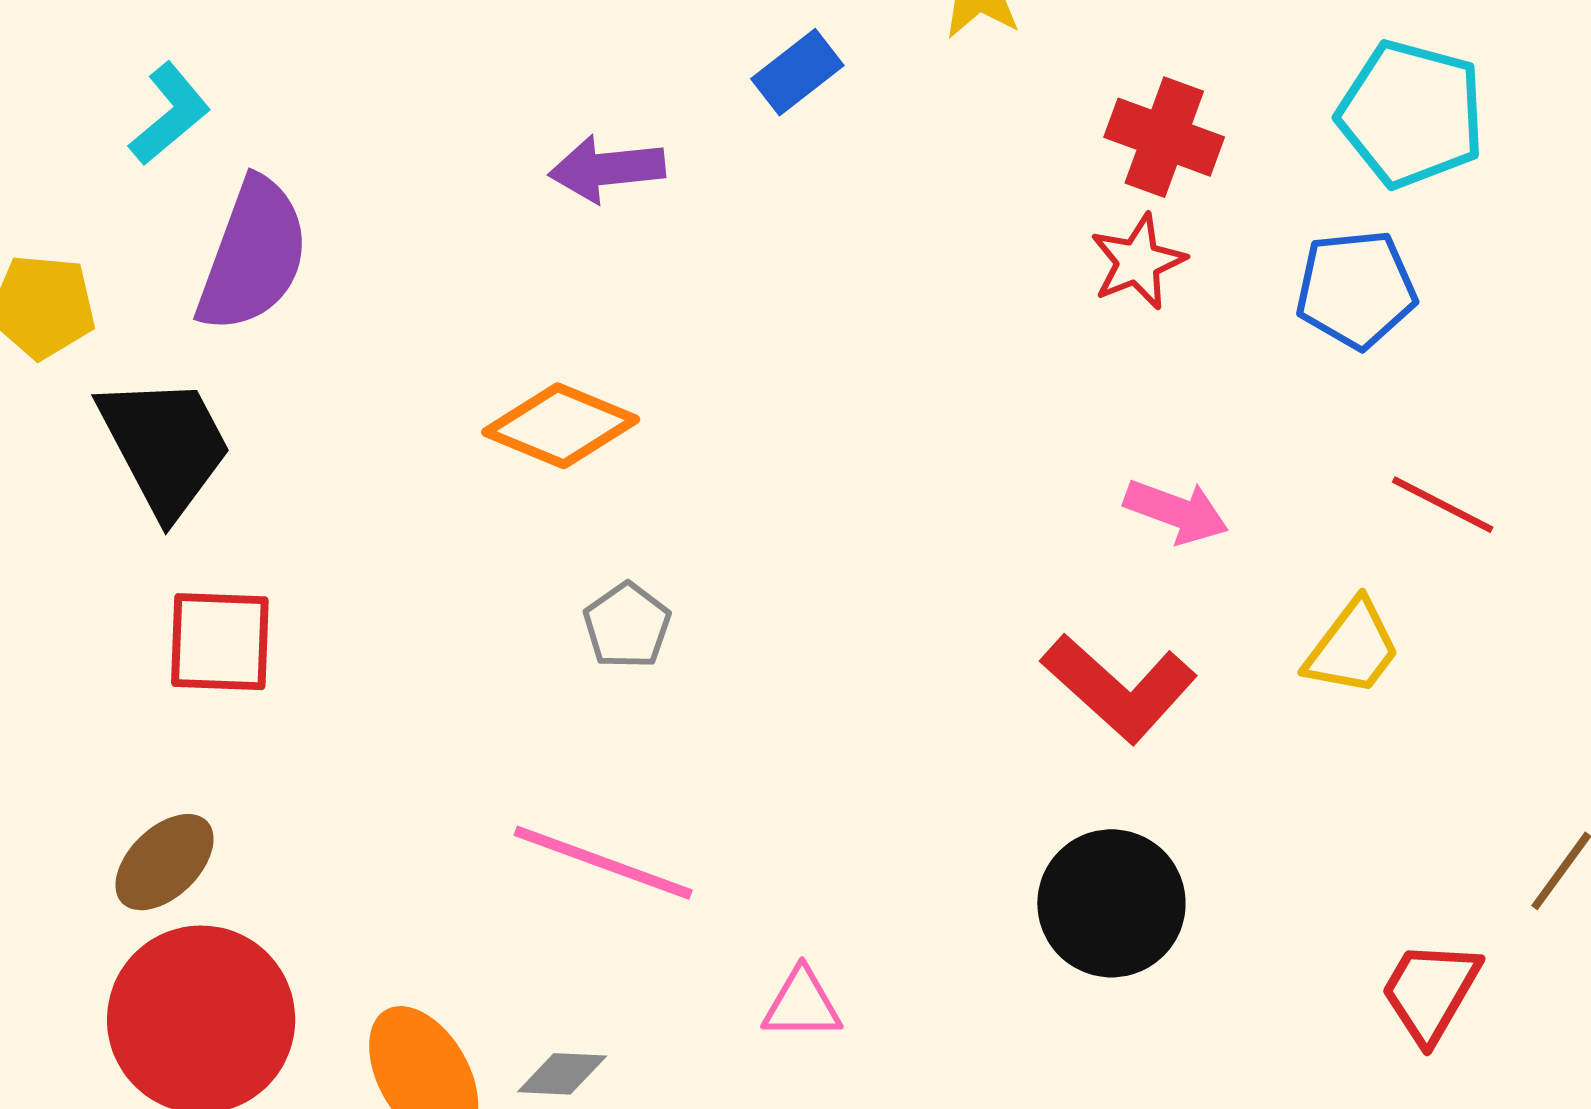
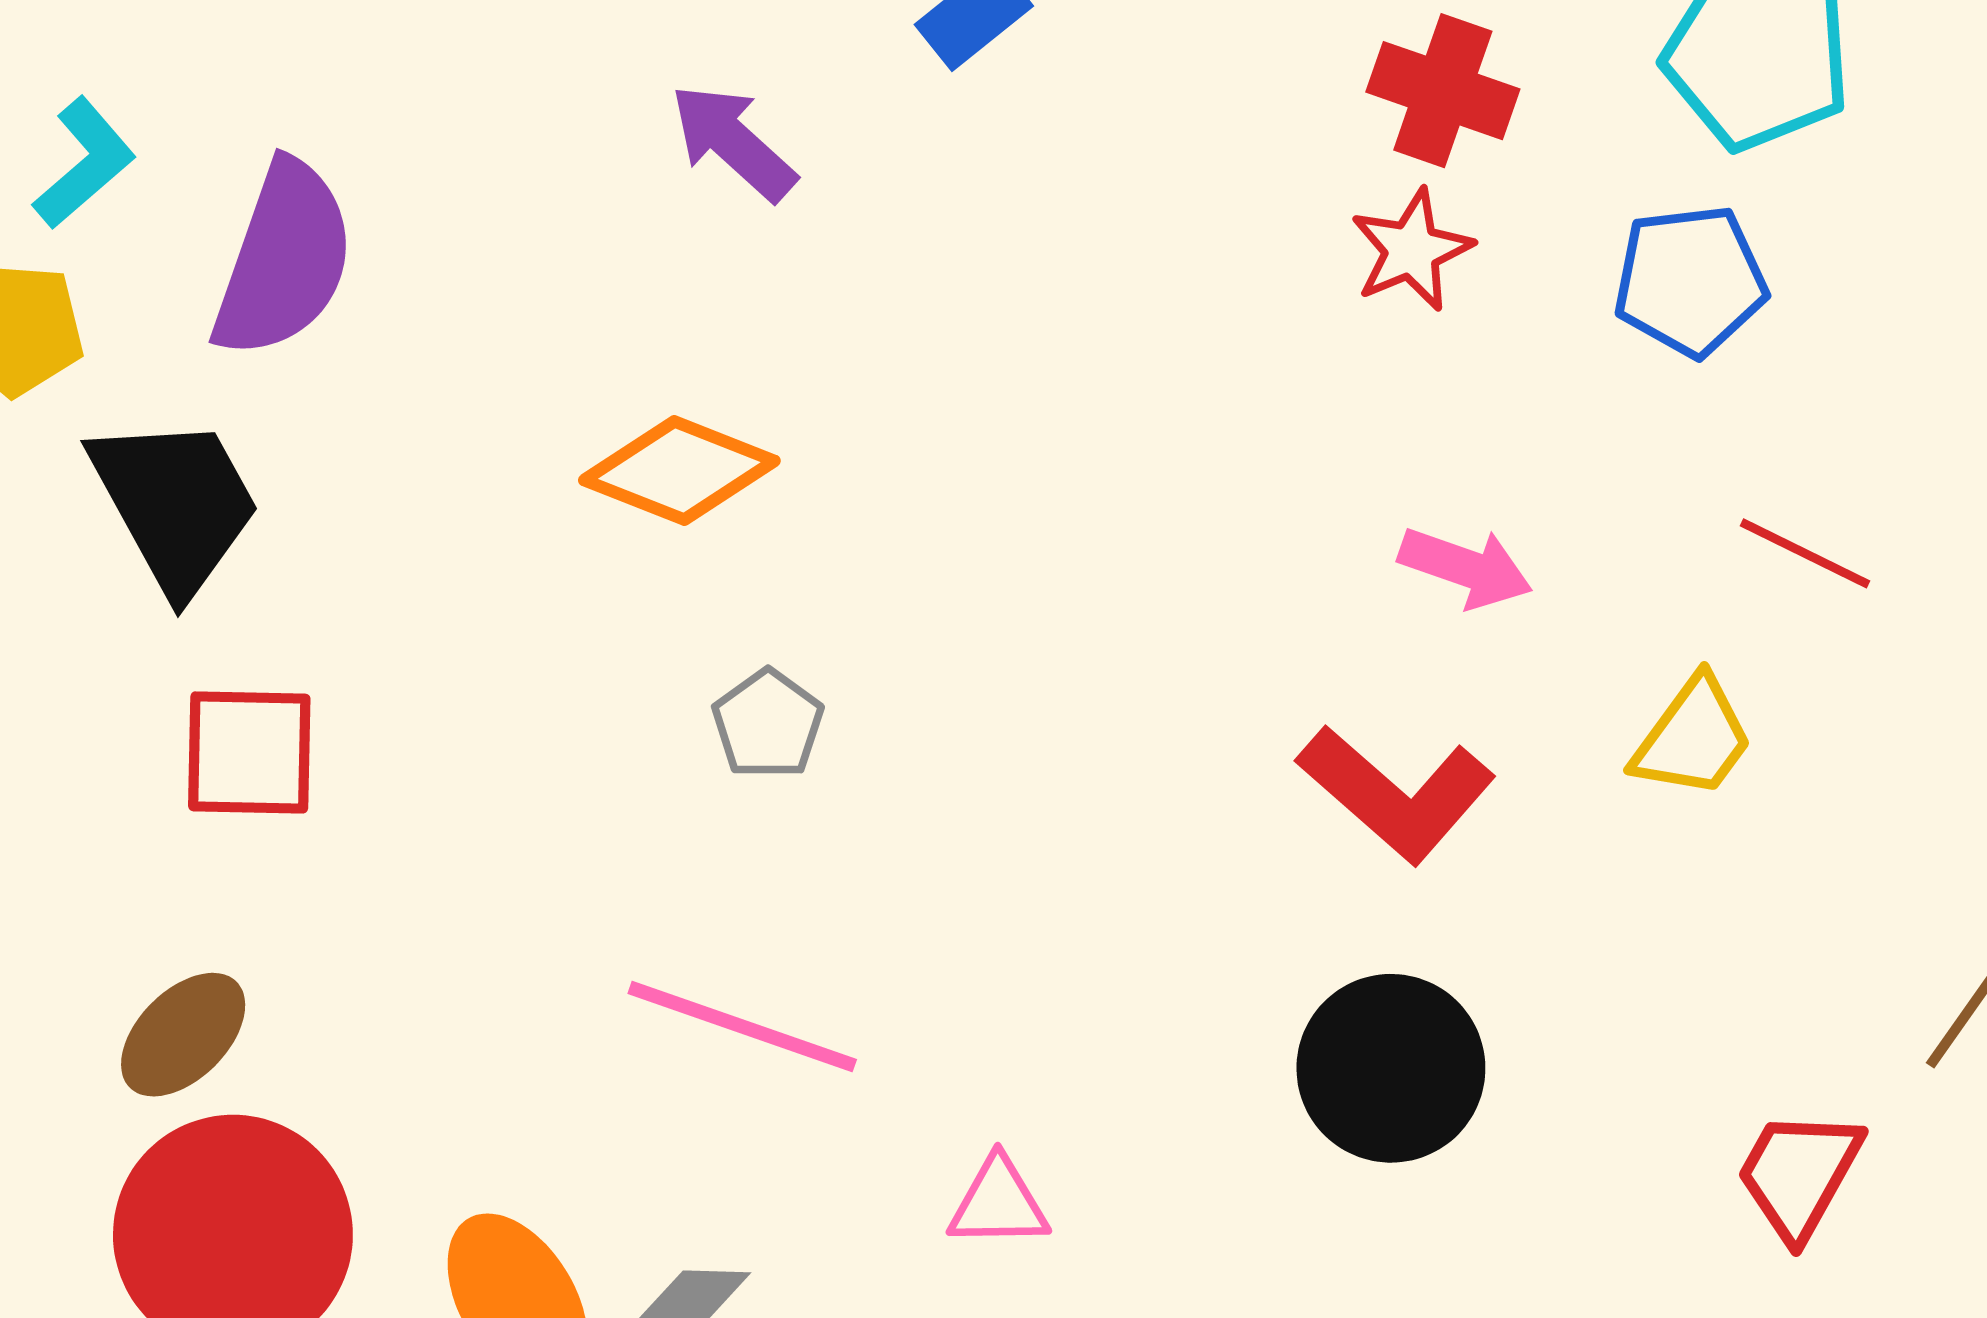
cyan L-shape: (170, 114) -> (84, 163), moved
purple arrow: (607, 169) -> (733, 142), turned 49

